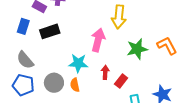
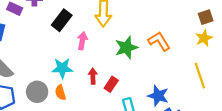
black rectangle: (50, 31) -> (62, 20), moved, turned -30
pink arrow: (98, 40) -> (82, 41), size x0.7

